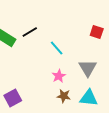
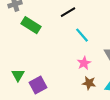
black line: (30, 32) -> (68, 12), moved

